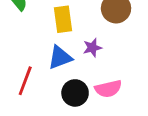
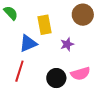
blue triangle: (60, 57) -> (28, 43), moved

